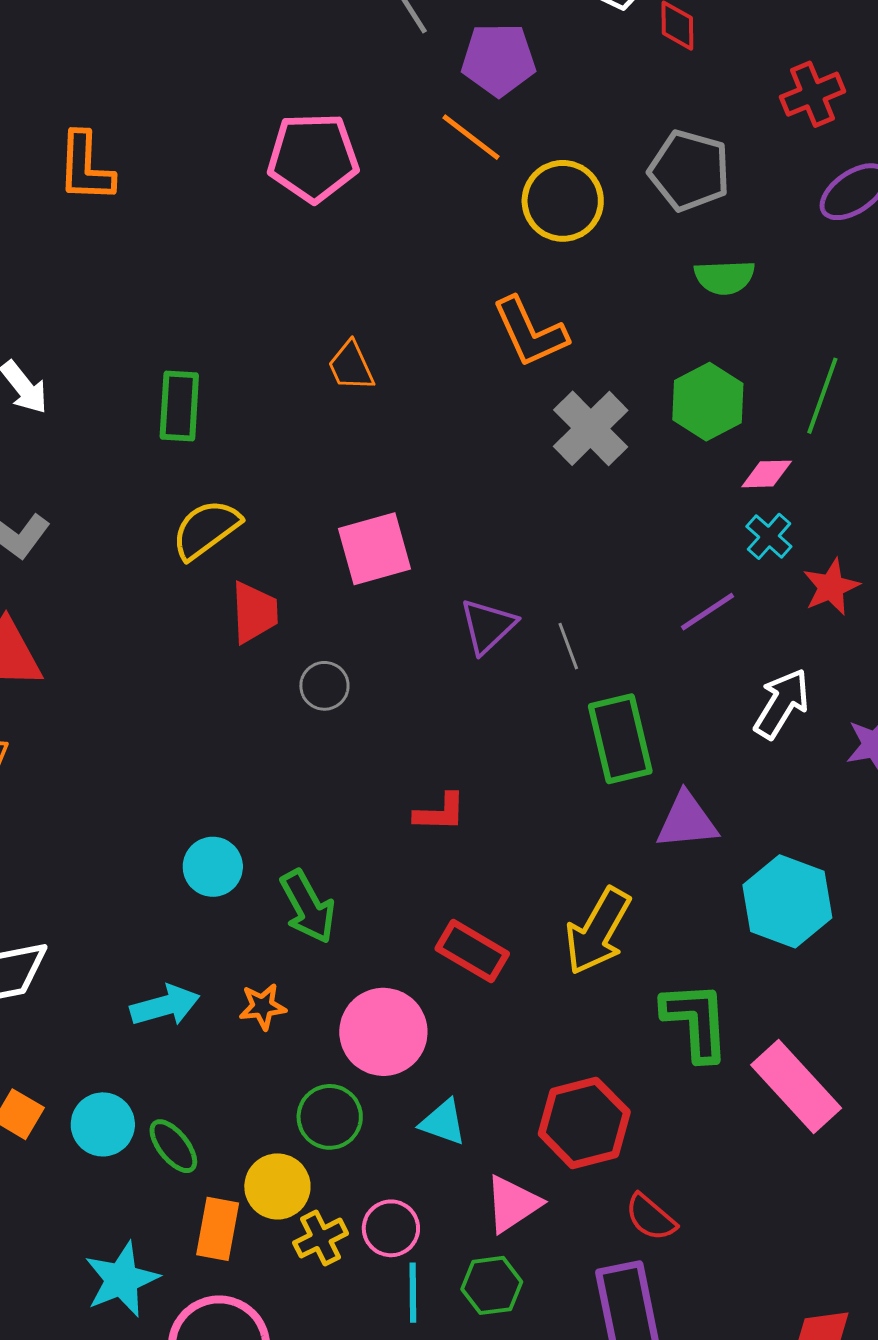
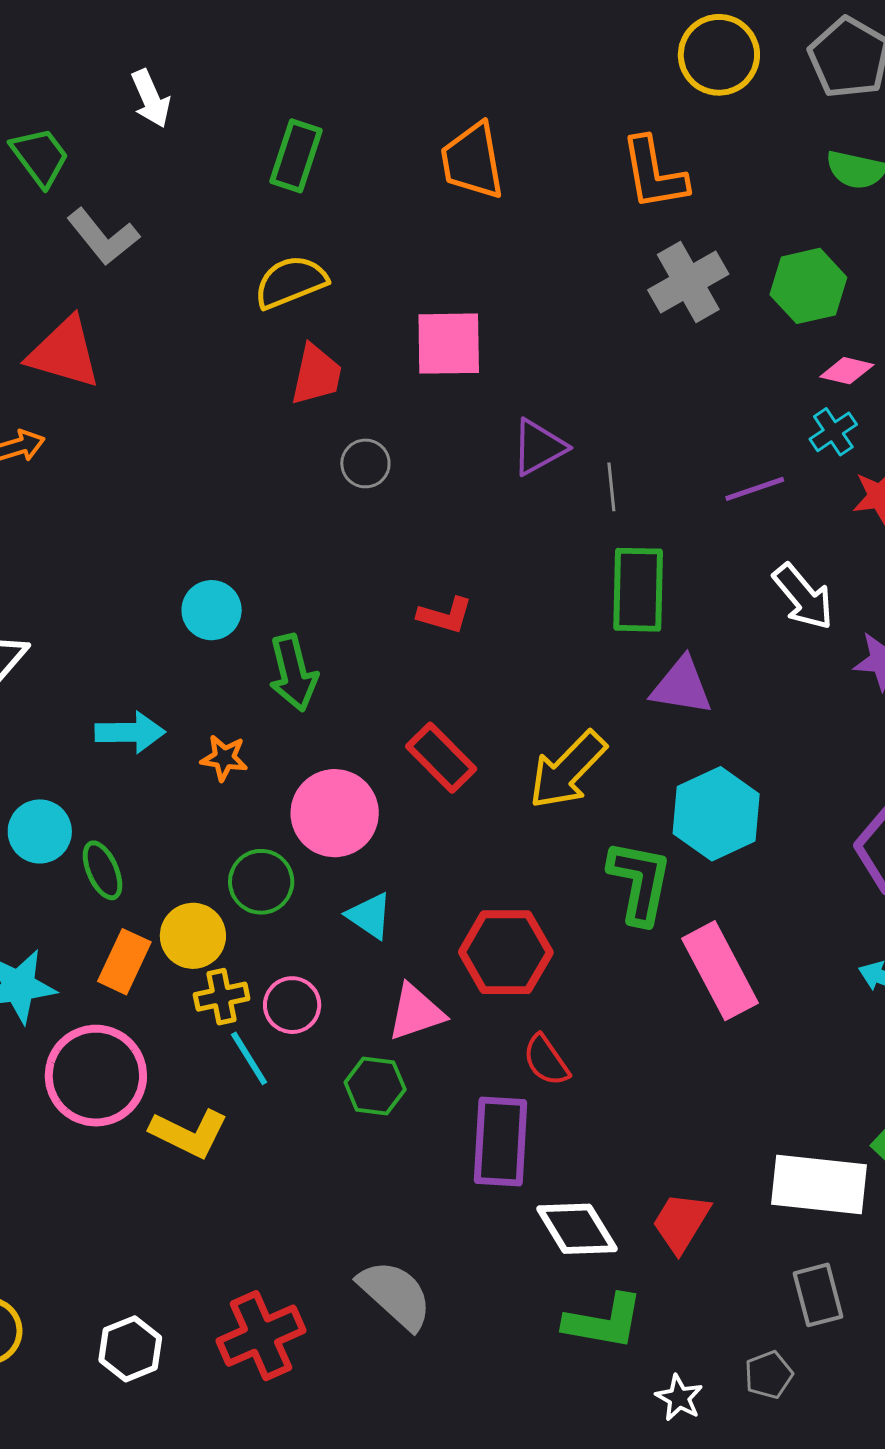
orange trapezoid: (351, 366) -> (472, 161), size x1.5
white arrow: (782, 704) -> (803, 597), turned 94
cyan hexagon: (787, 901) -> (716, 814), moved
cyan line: (413, 1293) -> (249, 1058), moved, turned -46

